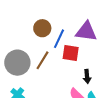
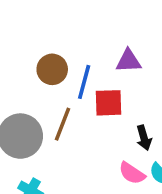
purple triangle: (86, 31) -> (128, 61), size x0.7

